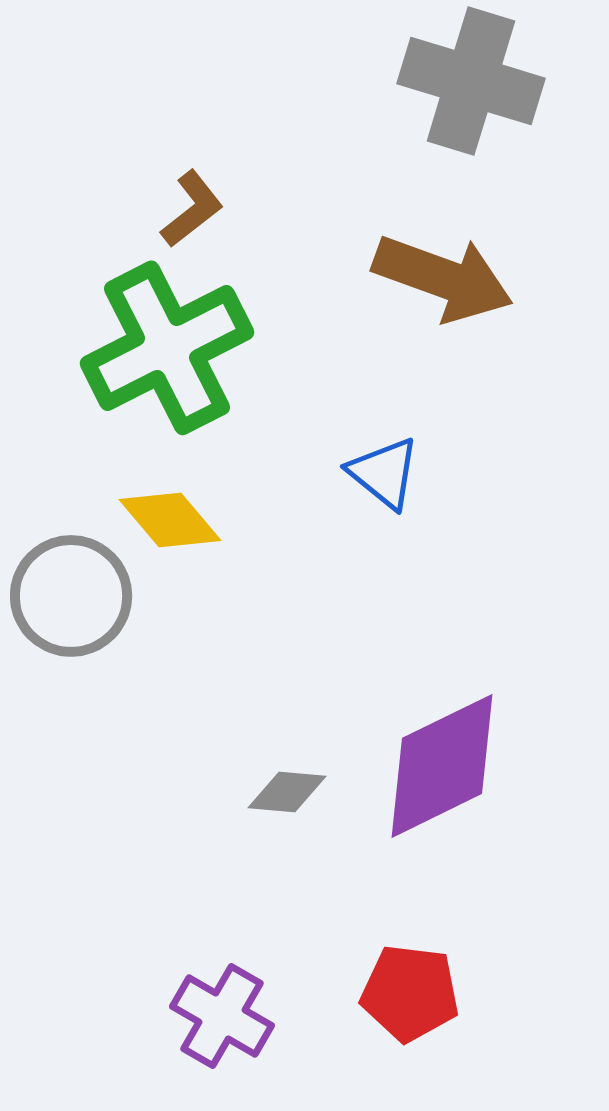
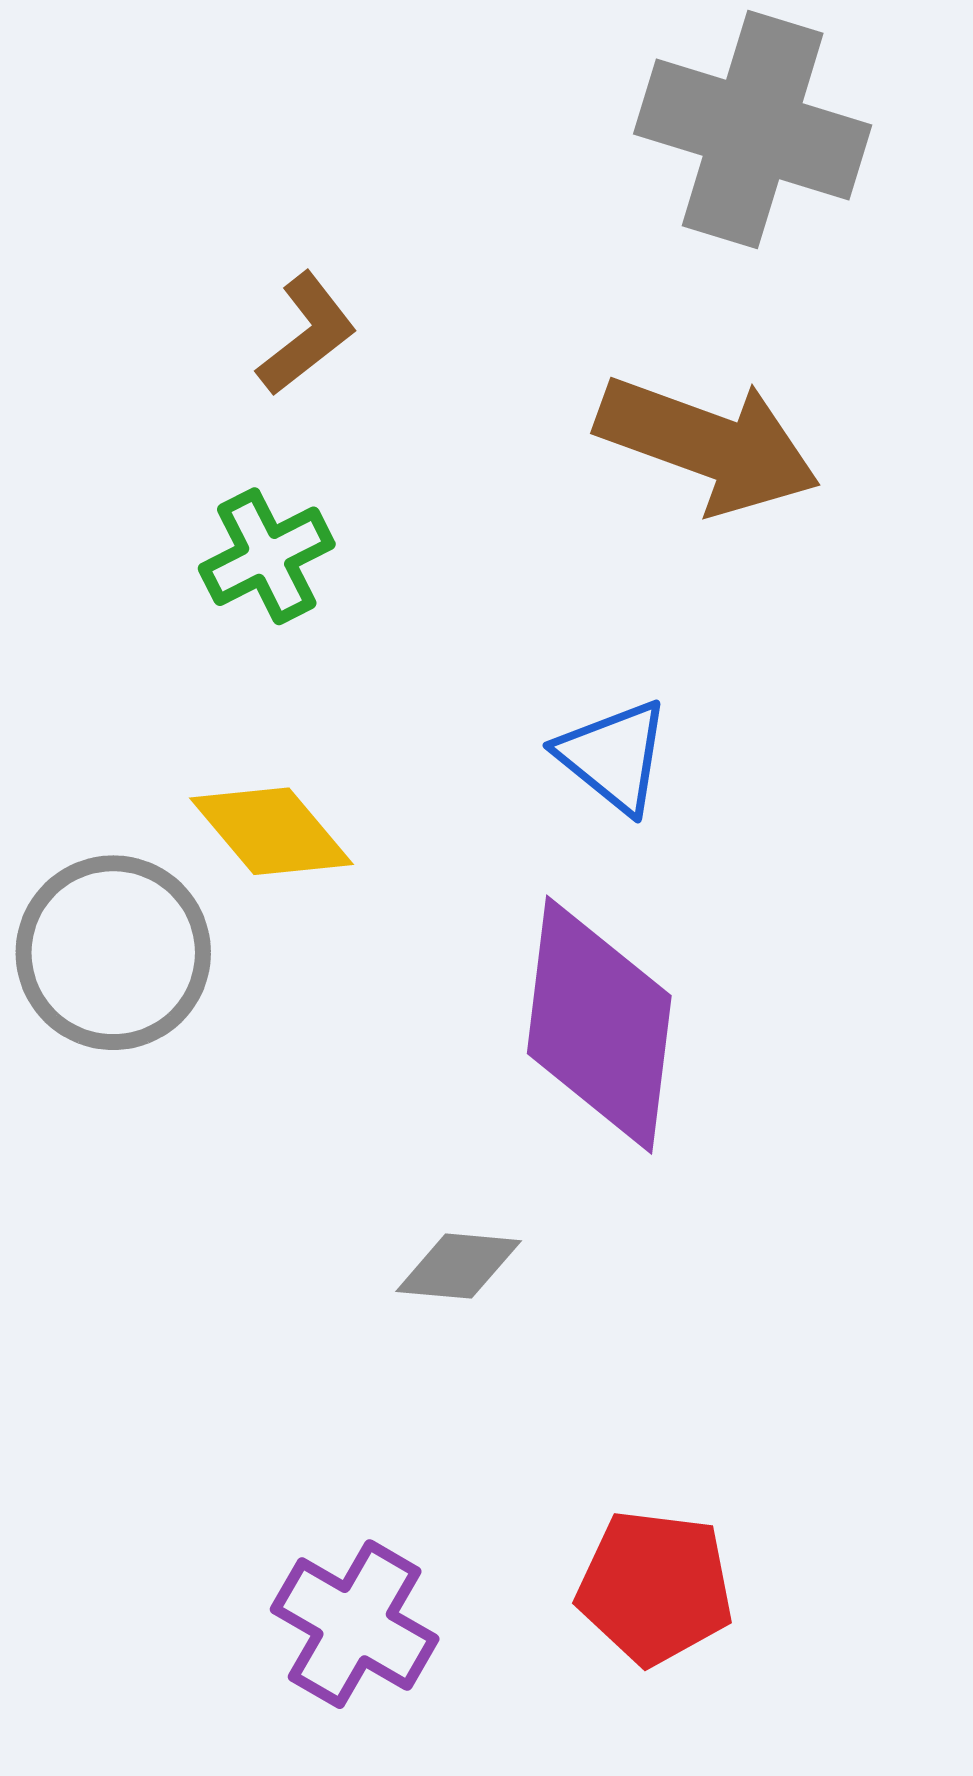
green cross: (167, 348) -> (267, 556), size x0.5
purple diamond: (442, 766) -> (599, 1025), moved, turned -57

